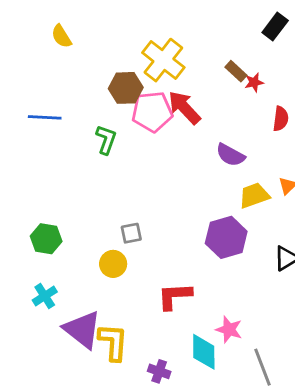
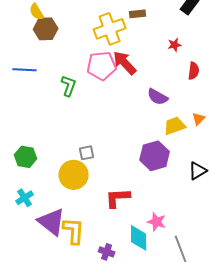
yellow cross: (163, 60) -> (110, 29), turned 32
brown rectangle: (236, 71) -> (138, 14), moved, turned -49
brown hexagon: (126, 88) -> (46, 29), moved
yellow circle: (113, 264) -> (74, 175), size x1.5

